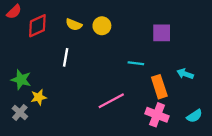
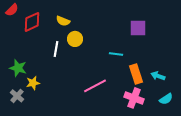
yellow circle: (102, 26) -> (75, 39), moved
cyan arrow: (185, 74) -> (158, 76), moved

